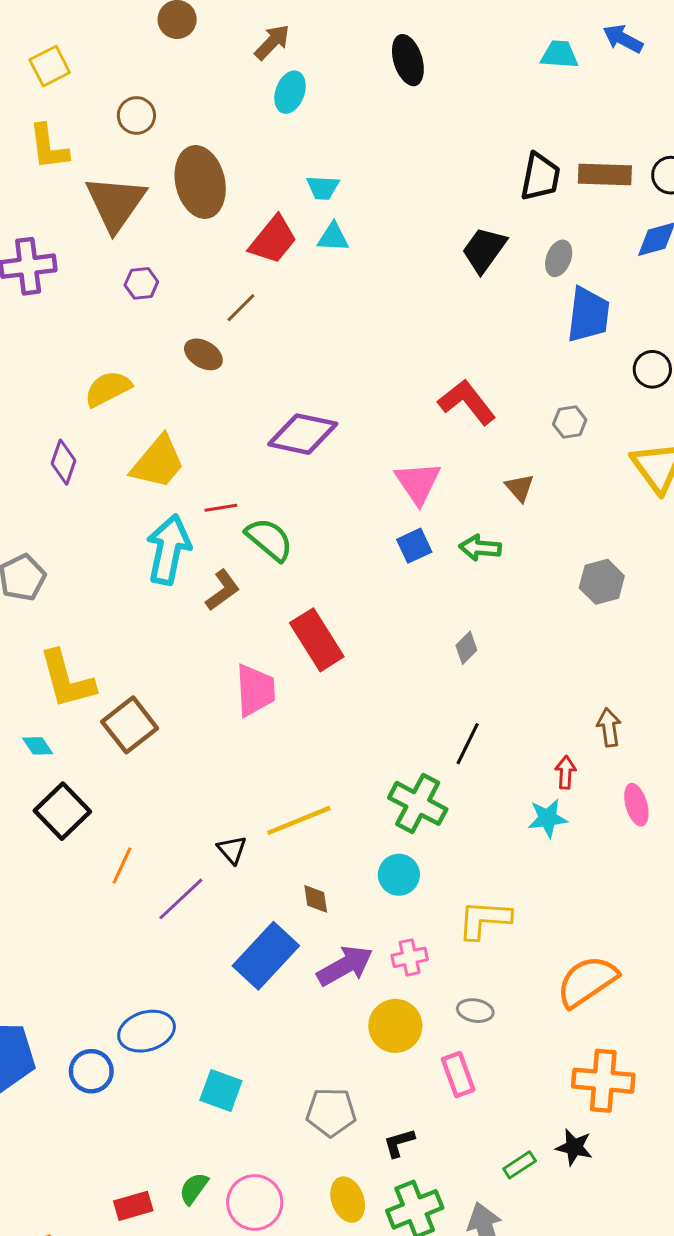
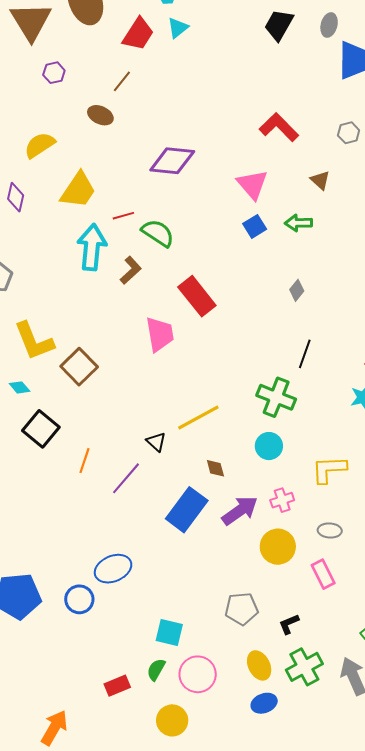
cyan triangle: (333, 237) -> (178, 28), turned -35
cyan square: (221, 1091) -> (169, 632), moved

